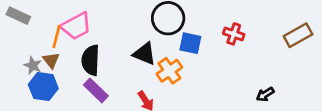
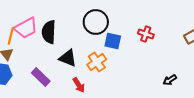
black triangle: (144, 54) -> (68, 58), moved
black semicircle: (91, 60) -> (49, 32), moved

